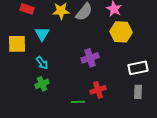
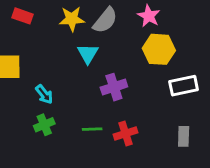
cyan triangle: (42, 34) -> (88, 54), moved
white rectangle: (138, 68) -> (184, 86), moved
green line: (78, 102) -> (92, 129), moved

